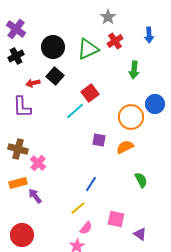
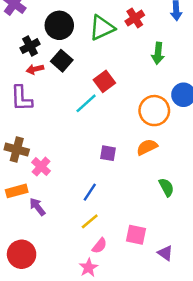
black cross: (16, 56) -> (30, 46), moved
purple square: (99, 140) -> (108, 153), moved
blue line: (91, 184) -> (90, 192), moved

